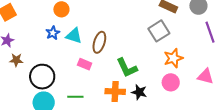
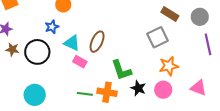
cyan triangle: (74, 36) -> (72, 43), moved
black circle: (42, 77) -> (37, 52), moved
black star: (139, 92) -> (138, 88), moved
green line: (75, 97) -> (85, 94), moved

